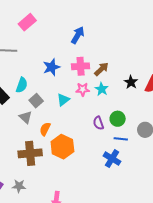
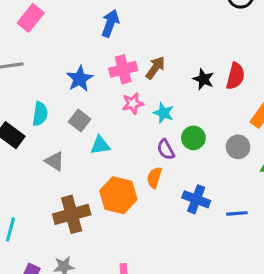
cyan star: (102, 89) -> (164, 113), moved
cyan triangle: (63, 100) -> (100, 145), moved, turned 40
gray square: (36, 101) -> (80, 120), moved
orange semicircle: (45, 129) -> (154, 178), moved
blue line: (121, 139) -> (237, 213), moved

